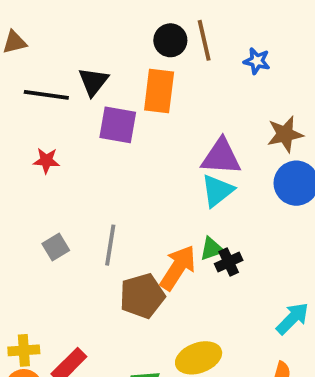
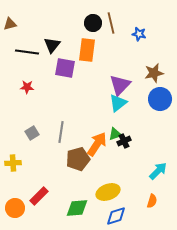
purple triangle: (221, 157) -> (120, 85), turned -50
yellow cross: (24, 350) -> (13, 163), moved

